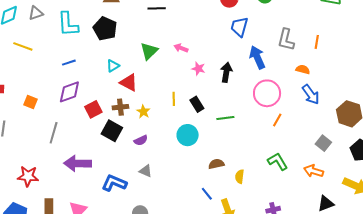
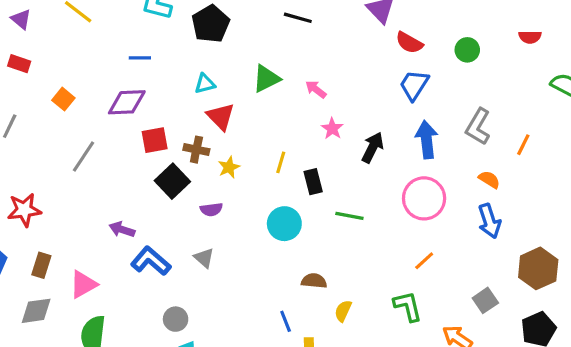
orange line: (277, 120) -> (424, 261), moved
purple arrow: (78, 163) -> (122, 229), moved, size x0.6
red star: (28, 176) -> (24, 210), turned -30

